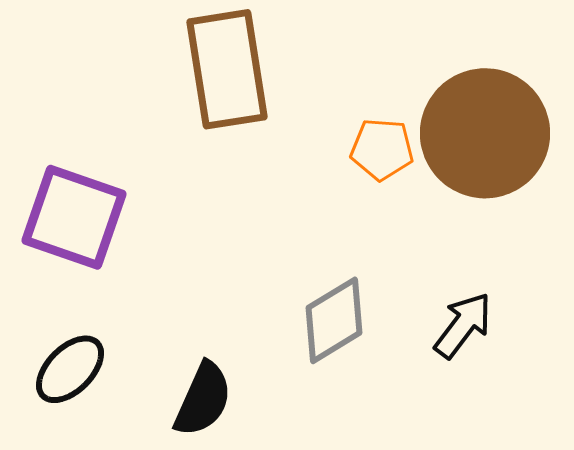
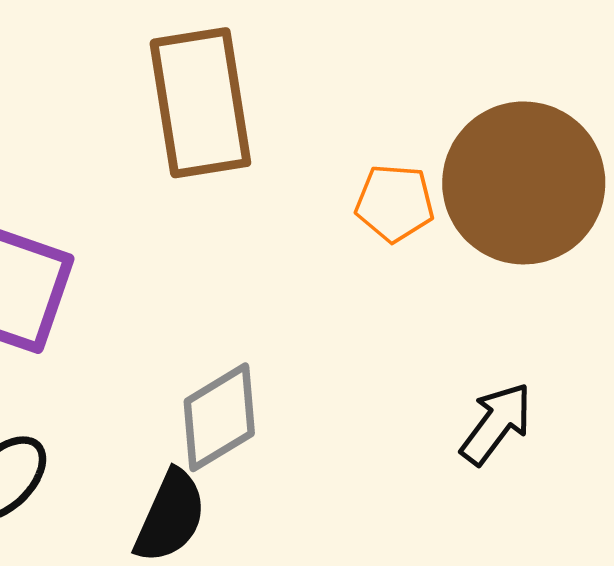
gray diamond: (334, 320) -> (219, 417), moved

